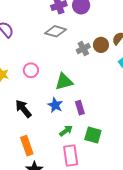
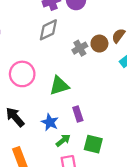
gray diamond: (56, 31) -> (48, 30), turned -40
pink circle: (31, 70) -> (22, 74), size x1.5
blue star: (55, 105) -> (50, 122), moved

